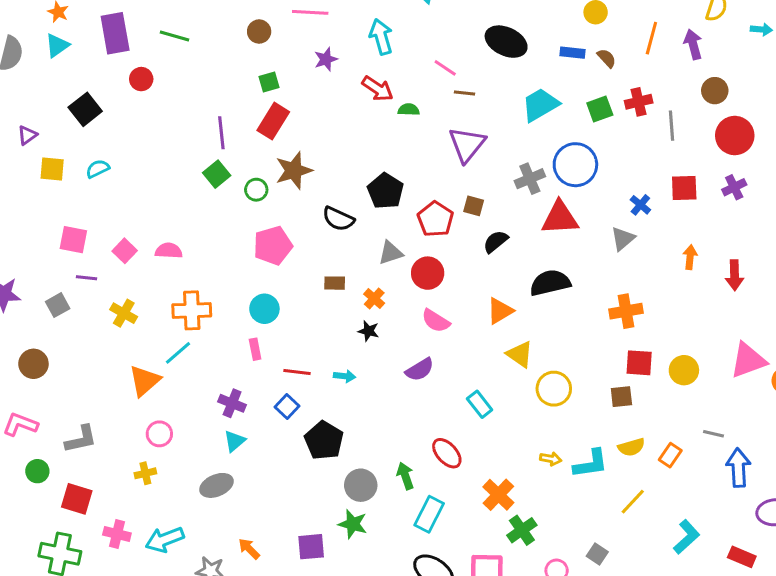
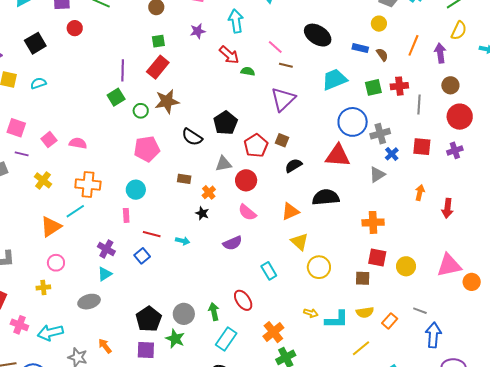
gray cross: (530, 179) -> (380, 134), moved
black pentagon: (324, 441) -> (149, 319), moved

